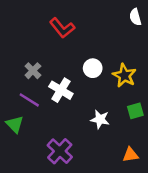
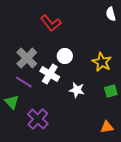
white circle: (93, 68) -> (65, 56), moved
gray cross: (33, 71) -> (27, 58), size x1.5
white star: (100, 119) -> (77, 90), moved
purple cross: (60, 151) -> (38, 119), moved

